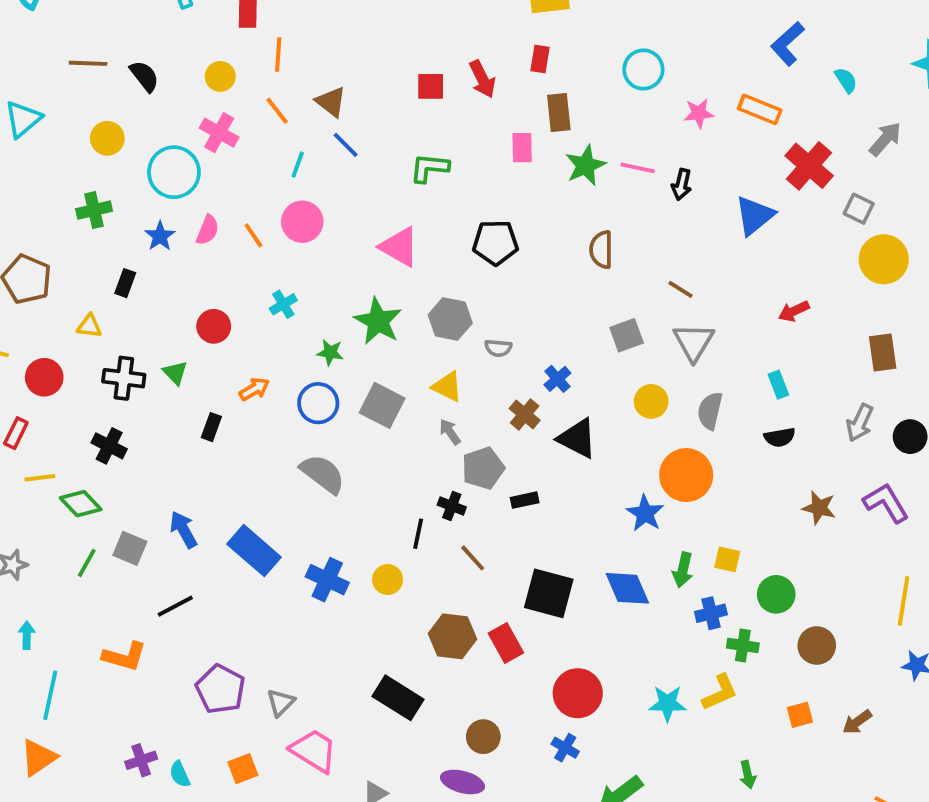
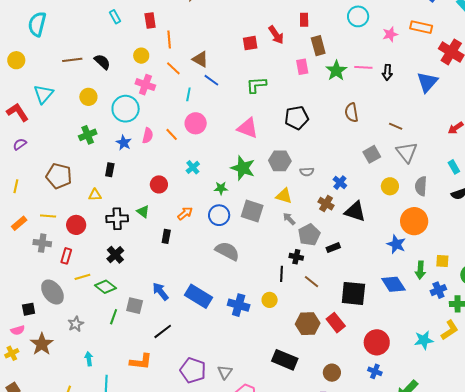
black cross: (109, 446) -> (115, 255), turned 30

